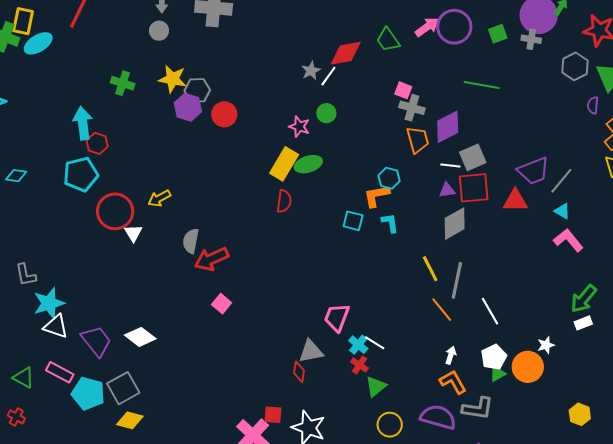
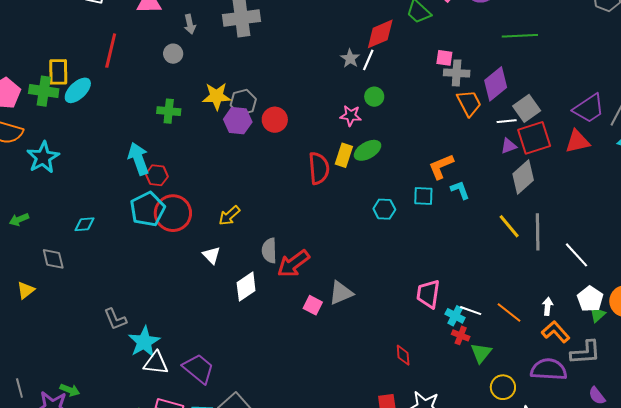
gray circle: (159, 31) -> (173, 54), moved
yellow rectangle: (284, 164) -> (344, 155), size x0.7
cyan hexagon: (389, 178) -> (384, 209), moved
red semicircle: (284, 201) -> (319, 168), moved, size x1.4
red circle: (115, 211) -> (173, 213), moved
orange line: (442, 310) -> (509, 313), moved
white diamond: (140, 337) -> (246, 287), moved, turned -60
gray triangle: (311, 351) -> (341, 293), moved

